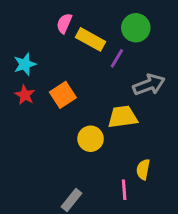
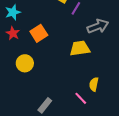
yellow circle: (91, 139) -> (25, 63), moved
pink line: (124, 190) -> (81, 98), turned -40

